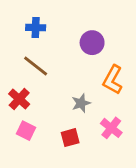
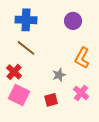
blue cross: (36, 28) -> (26, 20), size x1.5
purple circle: (92, 43) -> (73, 21), moved
pink square: (26, 131) -> (19, 95), size x1.5

